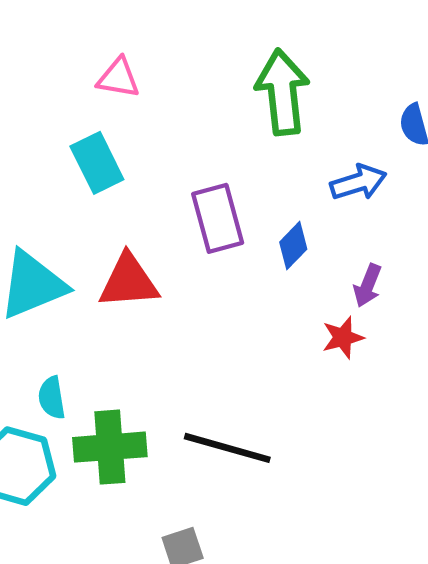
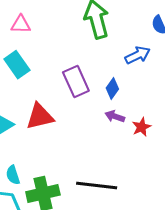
purple arrow: (368, 286) -> (115, 116), moved, turned 96

